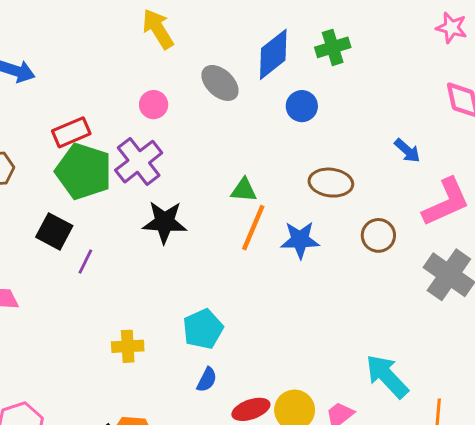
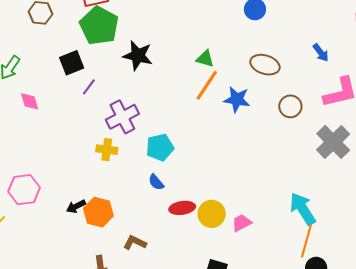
purple cross: (139, 162) -> (122, 117), moved
black star: (165, 222) -> (138, 55), moved
black square: (54, 231) -> (72, 63), turned 30
cyan arrow: (387, 376) -> (303, 209), moved
blue semicircle: (207, 380) -> (156, 182), turned 102

